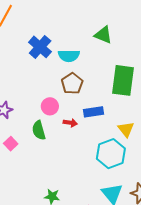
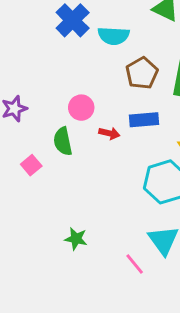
brown pentagon: (72, 83) -> (142, 73), moved
pink square: (11, 144) -> (31, 165), moved

